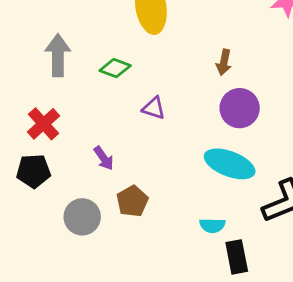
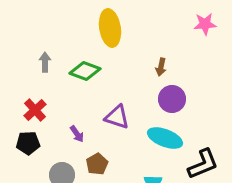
gray arrow: (58, 55) -> (45, 62), size x0.7
green diamond: (115, 68) -> (85, 71), size x1.4
purple triangle: (154, 108) -> (117, 117), moved, size x1.5

